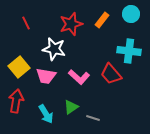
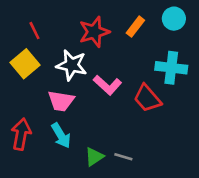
yellow square: (19, 67) -> (25, 64), moved
pink L-shape: (79, 77) -> (107, 85), moved
green triangle: (71, 107) -> (94, 157), moved
cyan arrow: (46, 114) -> (61, 135), moved

